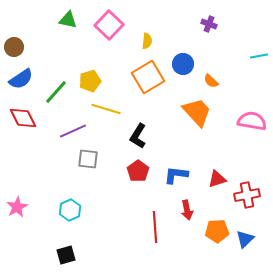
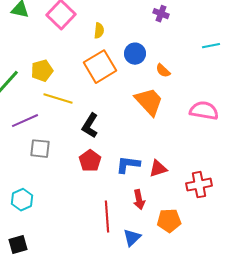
red triangle: (217, 179) -> (158, 169), moved
blue triangle: (245, 239) -> (132, 238), moved

